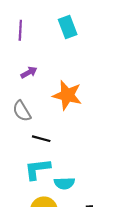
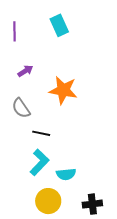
cyan L-shape: (37, 169) -> (39, 162), turned 144

